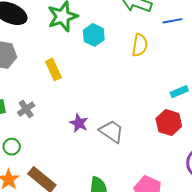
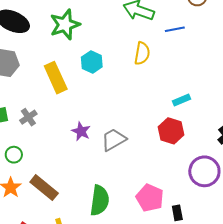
cyan hexagon: (94, 35) -> (92, 62), moved
yellow rectangle: (53, 69) -> (56, 78), size x1.4
gray trapezoid: (111, 131) -> (114, 140), turned -64

